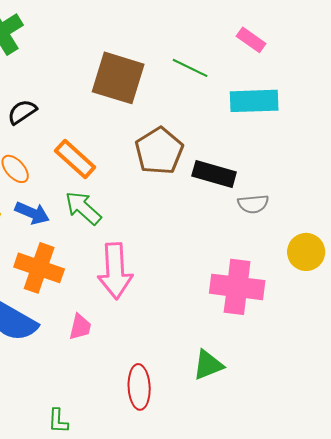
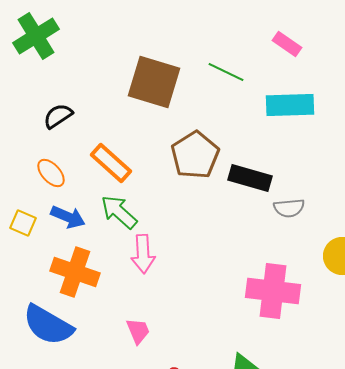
pink arrow: (115, 271) -> (143, 254), moved, size x0.7
pink trapezoid: (80, 327) -> (138, 331), moved, turned -36

